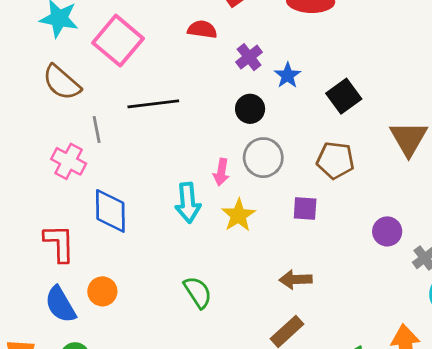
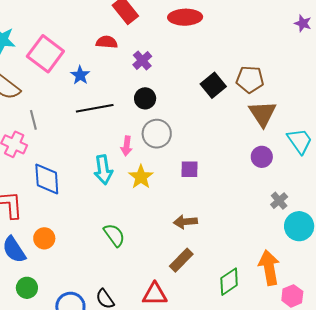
blue star: (288, 75) -> (80, 75), moved
black line: (153, 104) -> (95, 108), moved
brown pentagon: (335, 160) -> (250, 79), moved
purple circle: (387, 231) -> (262, 157), moved

